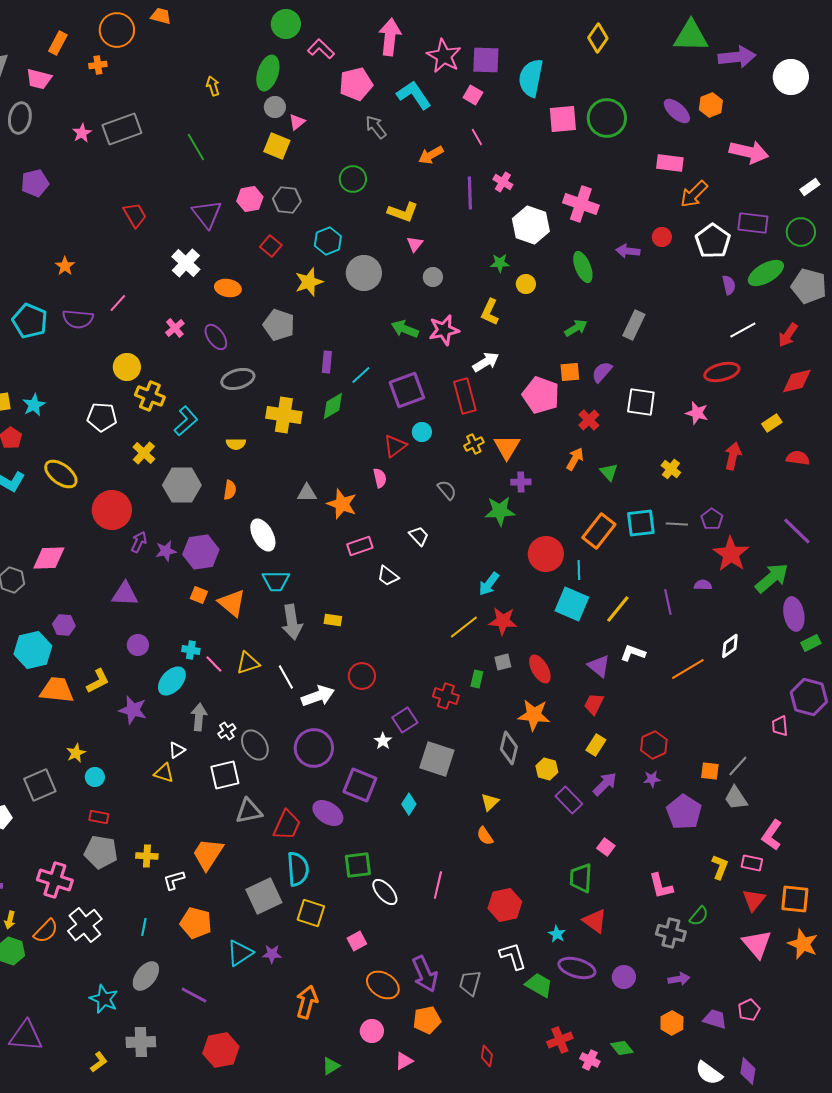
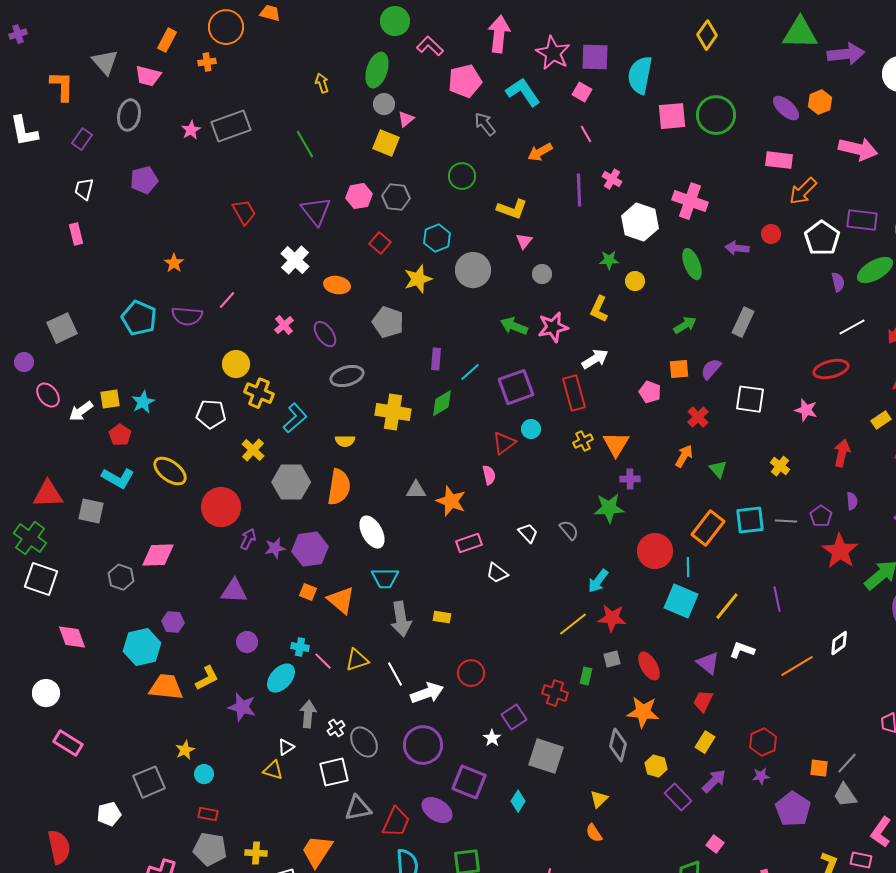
pink pentagon: (541, 395) -> (650, 392), size x0.6
orange semicircle: (230, 490) -> (339, 487), size x1.8
gray semicircle: (447, 490) -> (569, 530), moved
purple semicircle: (703, 585) -> (852, 501), moved, turned 84

